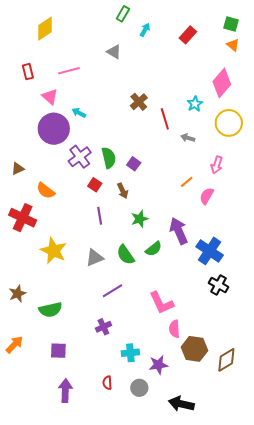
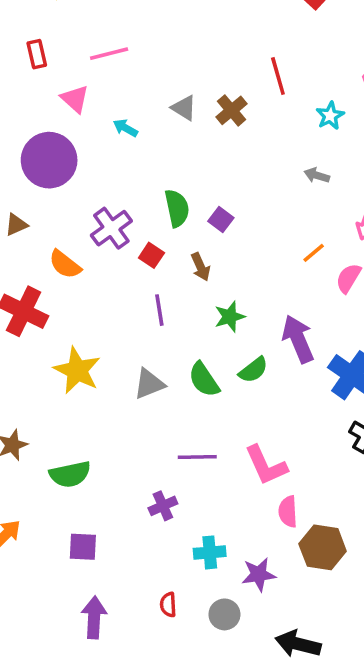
gray triangle: (114, 52) -> (184, 108), moved
red line: (165, 119) -> (278, 76), moved
purple circle: (54, 129) -> (49, 160), moved
purple cross: (80, 157) -> (111, 228), moved
purple line: (112, 291) -> (197, 457), moved, turned 30

